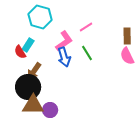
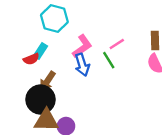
pink line: (86, 27) -> (117, 44), moved
red semicircle: (20, 52) -> (31, 59), turned -80

